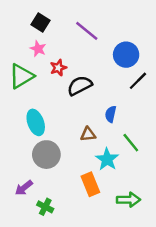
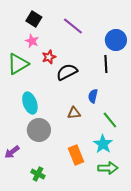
blue circle: (126, 55) -> (116, 40), moved
black line: (138, 81) -> (106, 64), moved, turned -48
cyan star: (107, 159) -> (103, 144), moved
purple arrow: (24, 188) -> (12, 152), moved

